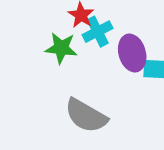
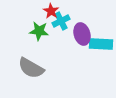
gray semicircle: (86, 116) -> (31, 68), moved

